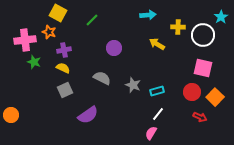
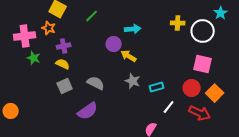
cyan arrow: (148, 15) -> (133, 29), moved
yellow arrow: (157, 44) -> (129, 56), moved
gray semicircle: (102, 78) -> (96, 83), moved
white line: (158, 114) -> (169, 107), moved
red arrow: (200, 117) -> (200, 113), size x1.5

